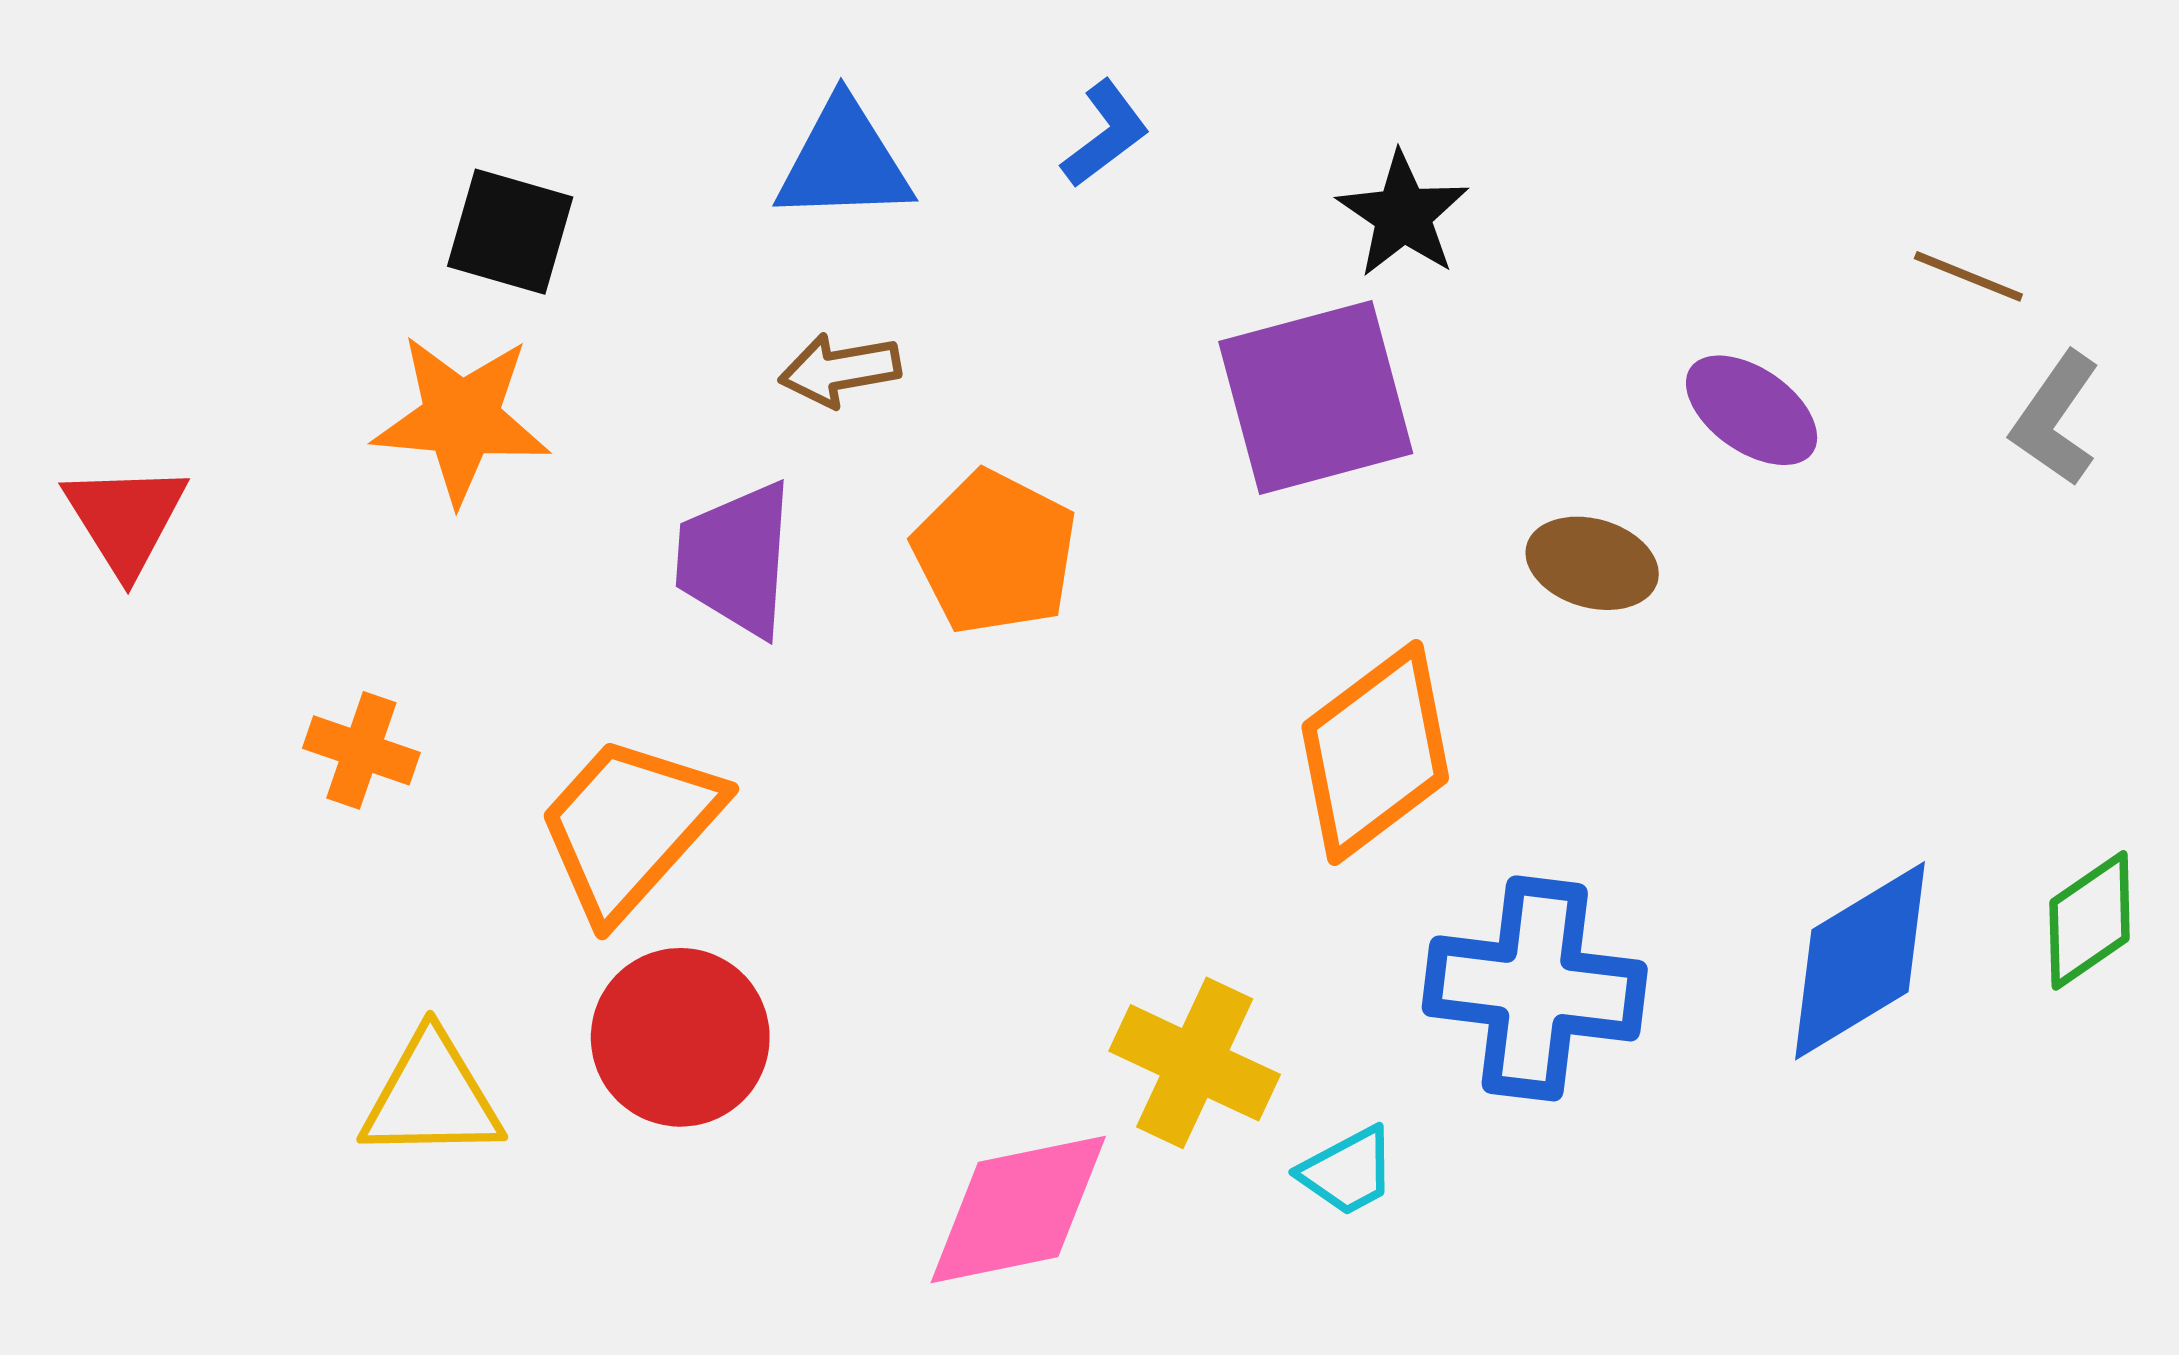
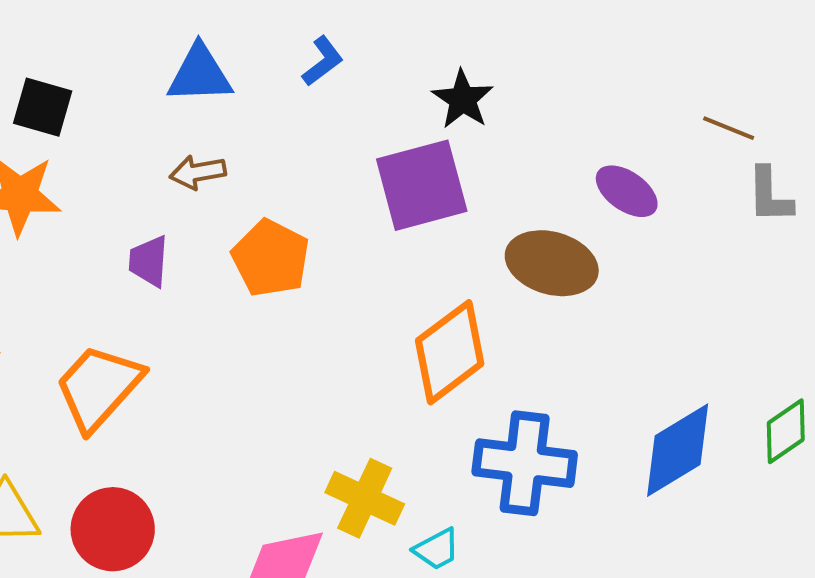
gray L-shape: (2056, 419) -> (770, 195), turned -36
purple trapezoid: (735, 559) -> (149, 261), size x0.7
brown ellipse: (1592, 563) -> (552, 263), size x1.5
red circle: (680, 1037) -> (113, 529), moved

